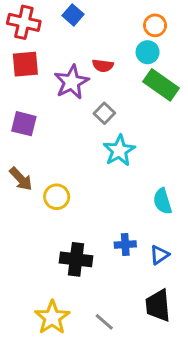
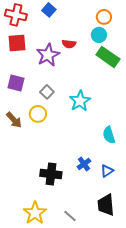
gray square: (104, 113) -> (47, 92), moved
yellow circle: (57, 197) -> (38, 114), moved
blue cross: (125, 244) -> (84, 164), turned -32

